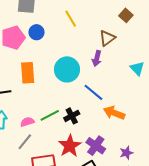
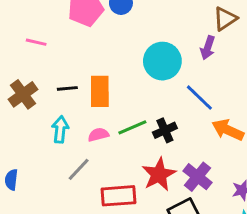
orange rectangle: (28, 73) -> (100, 91), moved
gray line: (25, 142) -> (79, 169), moved

